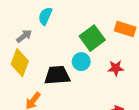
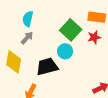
gray arrow: (24, 36) -> (27, 38), moved
red star: (116, 68) -> (94, 37), moved

